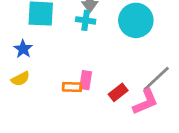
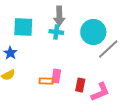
gray line: (156, 79) -> (108, 49), moved
red rectangle: (118, 92) -> (80, 85), turned -40

